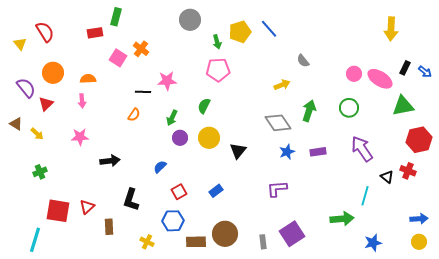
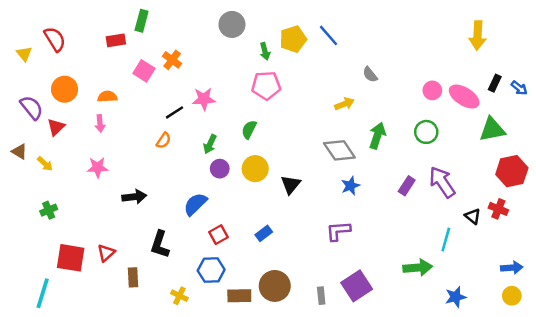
black line: (143, 92) -> (175, 112), turned -35
purple rectangle: (318, 152) -> (407, 186), moved, turned -49
blue semicircle: (160, 167) -> (195, 204), size x1.5

